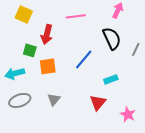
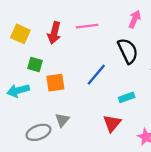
yellow square: (24, 14) -> (20, 34), moved
red arrow: (47, 34) -> (54, 33), moved
gray ellipse: (20, 100) -> (38, 132), moved

